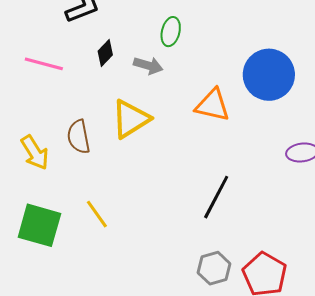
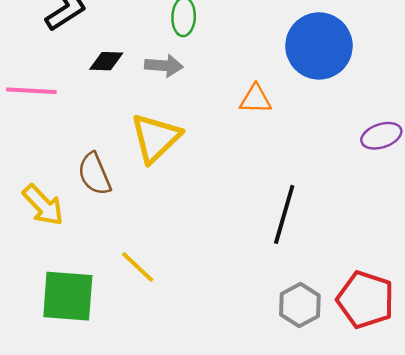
black diamond: (105, 53) -> (106, 61), turned 60
orange triangle: (212, 105) -> (256, 99), size x0.7

